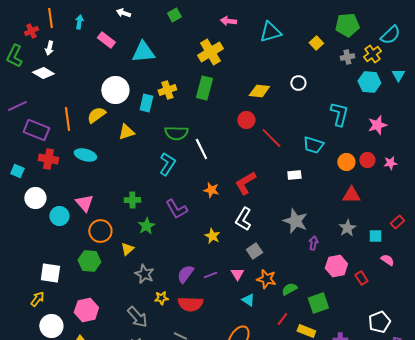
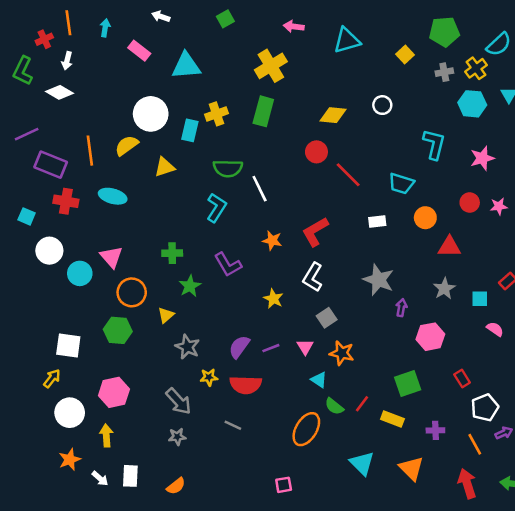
orange circle: (346, 162) -> (425, 218), moved
red rectangle: (361, 278) -> (462, 378), moved
green semicircle: (289, 289) -> (334, 406), moved, turned -112

